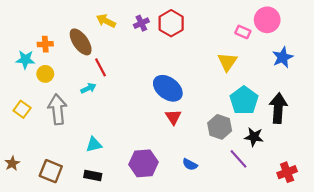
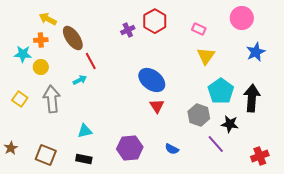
yellow arrow: (106, 21) -> (48, 19), moved
purple cross: (141, 23) -> (128, 30), moved
pink rectangle: (243, 32) -> (199, 29), moved

